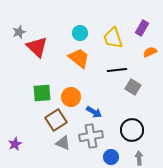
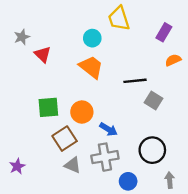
yellow trapezoid: (113, 38) -> (119, 18), moved
red triangle: (37, 47) -> (43, 54), size x0.7
gray arrow: (139, 158) -> (170, 180), moved

